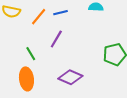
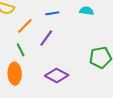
orange line: (39, 17) -> (25, 26), moved

